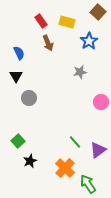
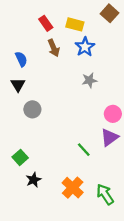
blue star: (89, 41) -> (85, 47), moved
green line: (75, 142) -> (84, 150), moved
purple triangle: (98, 150) -> (109, 137), moved
green arrow: (88, 184) -> (105, 194), moved

